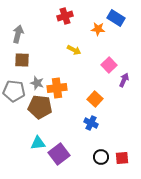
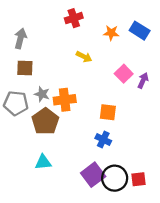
blue rectangle: (116, 18) -> (140, 31), moved
purple arrow: (124, 80) -> (143, 80), moved
orange square: (95, 99) -> (108, 112), turned -35
brown pentagon: (40, 107) -> (45, 121), turned 30
purple square: (59, 154) -> (93, 175), moved
black circle: (101, 157) -> (115, 178), size x1.5

